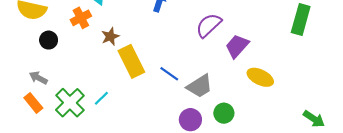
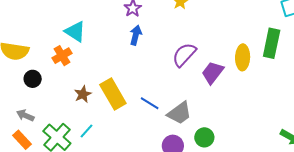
brown star: (110, 36) -> (83, 94), moved
yellow ellipse: (260, 77) -> (243, 57), moved, turned 70

